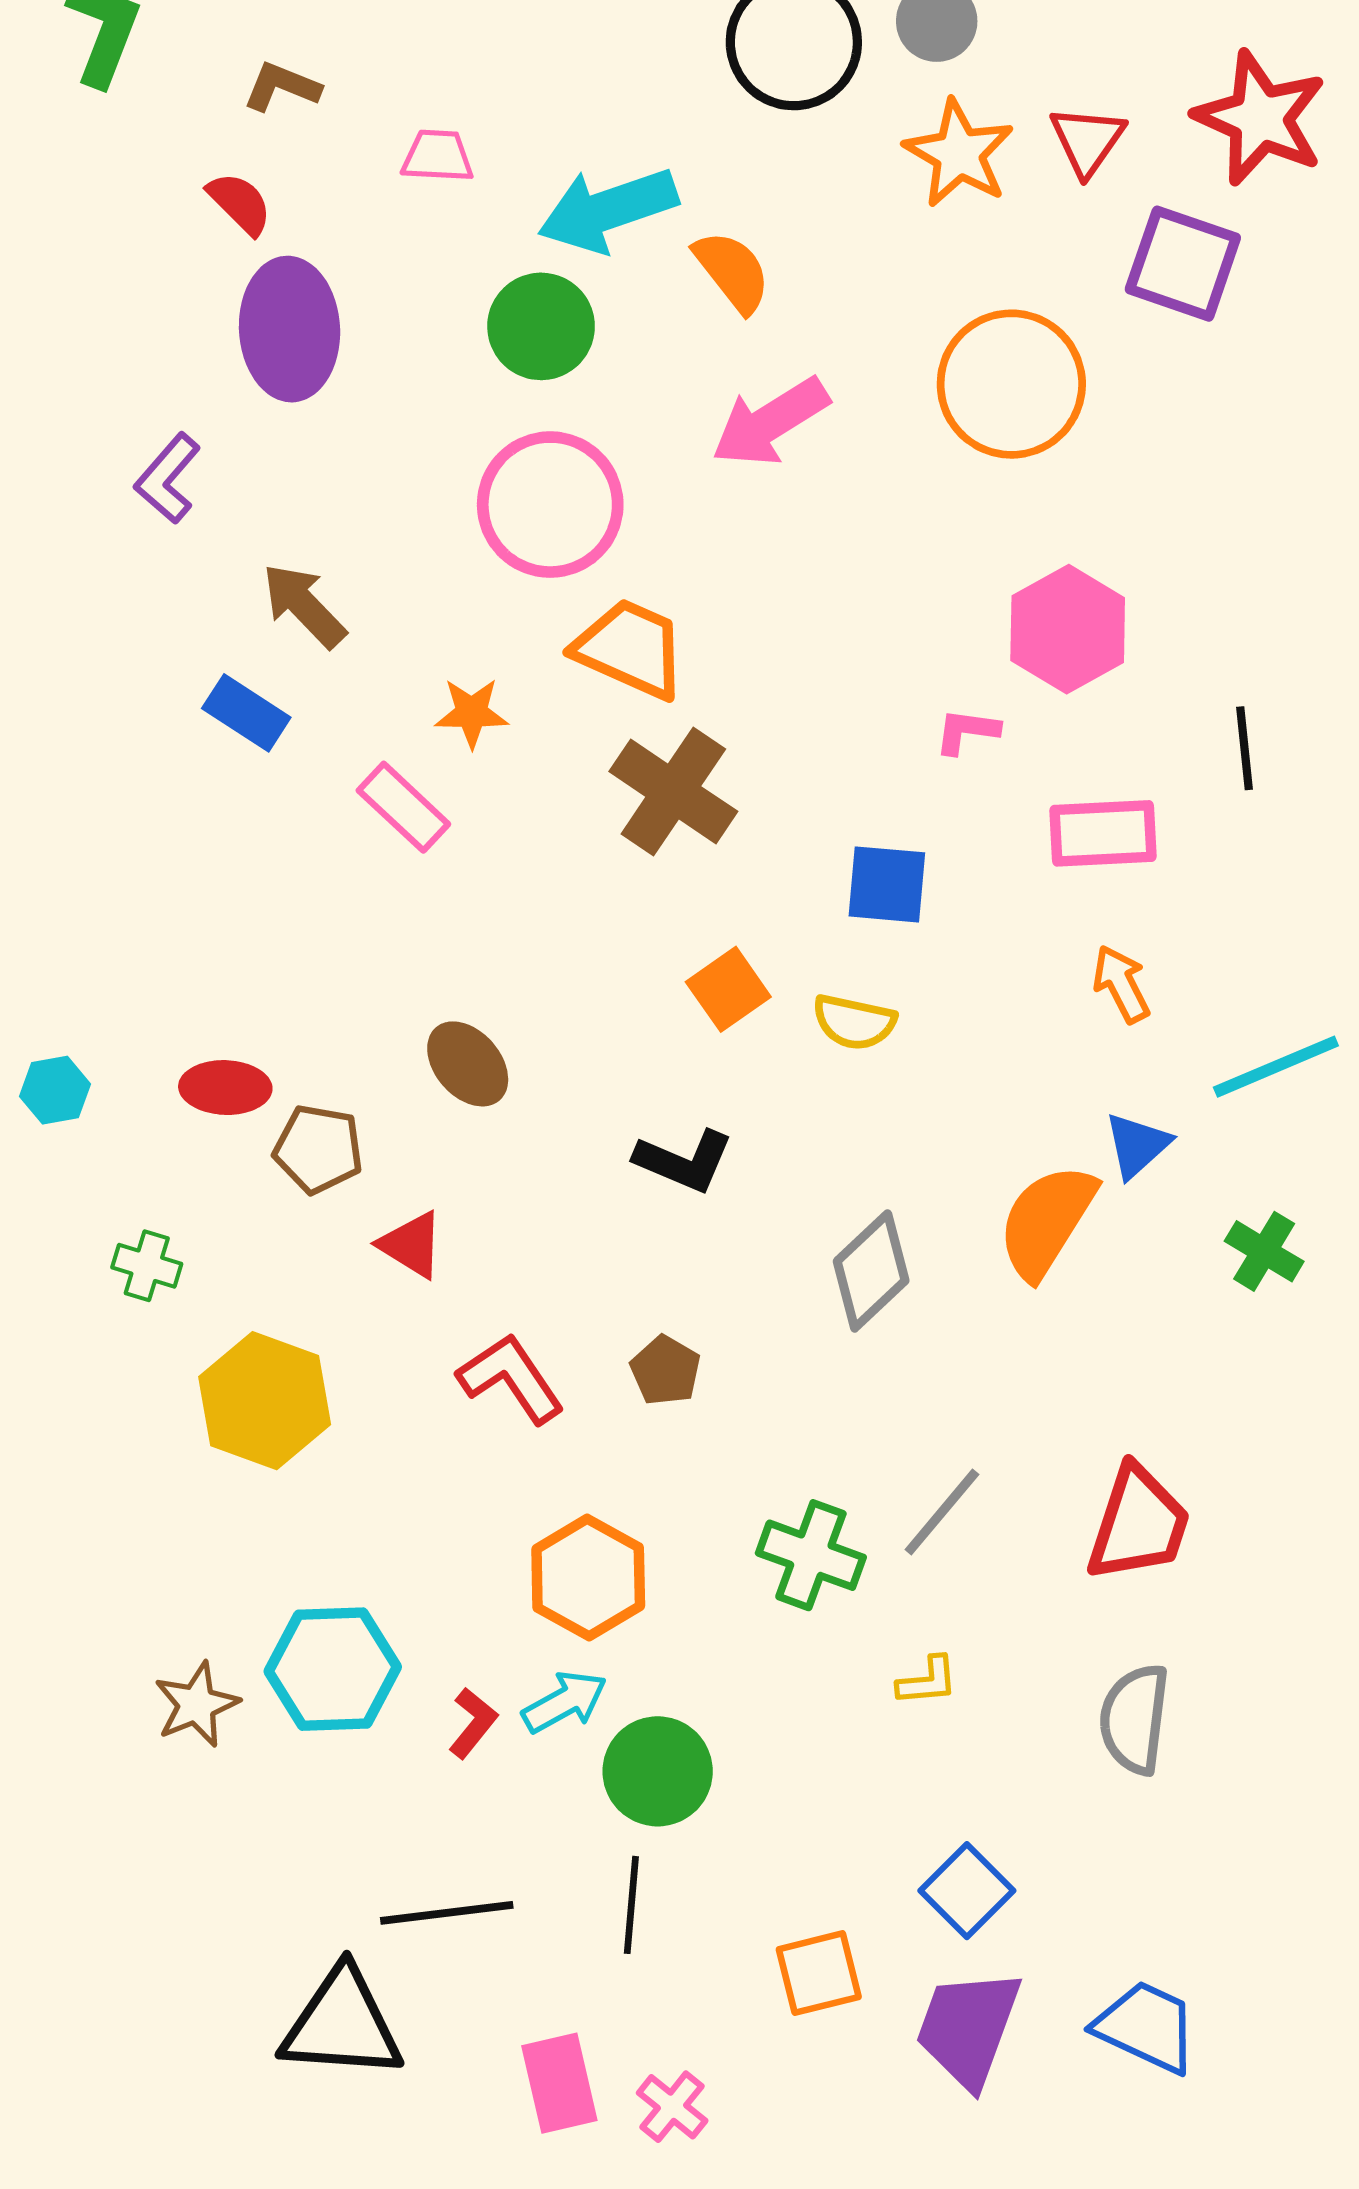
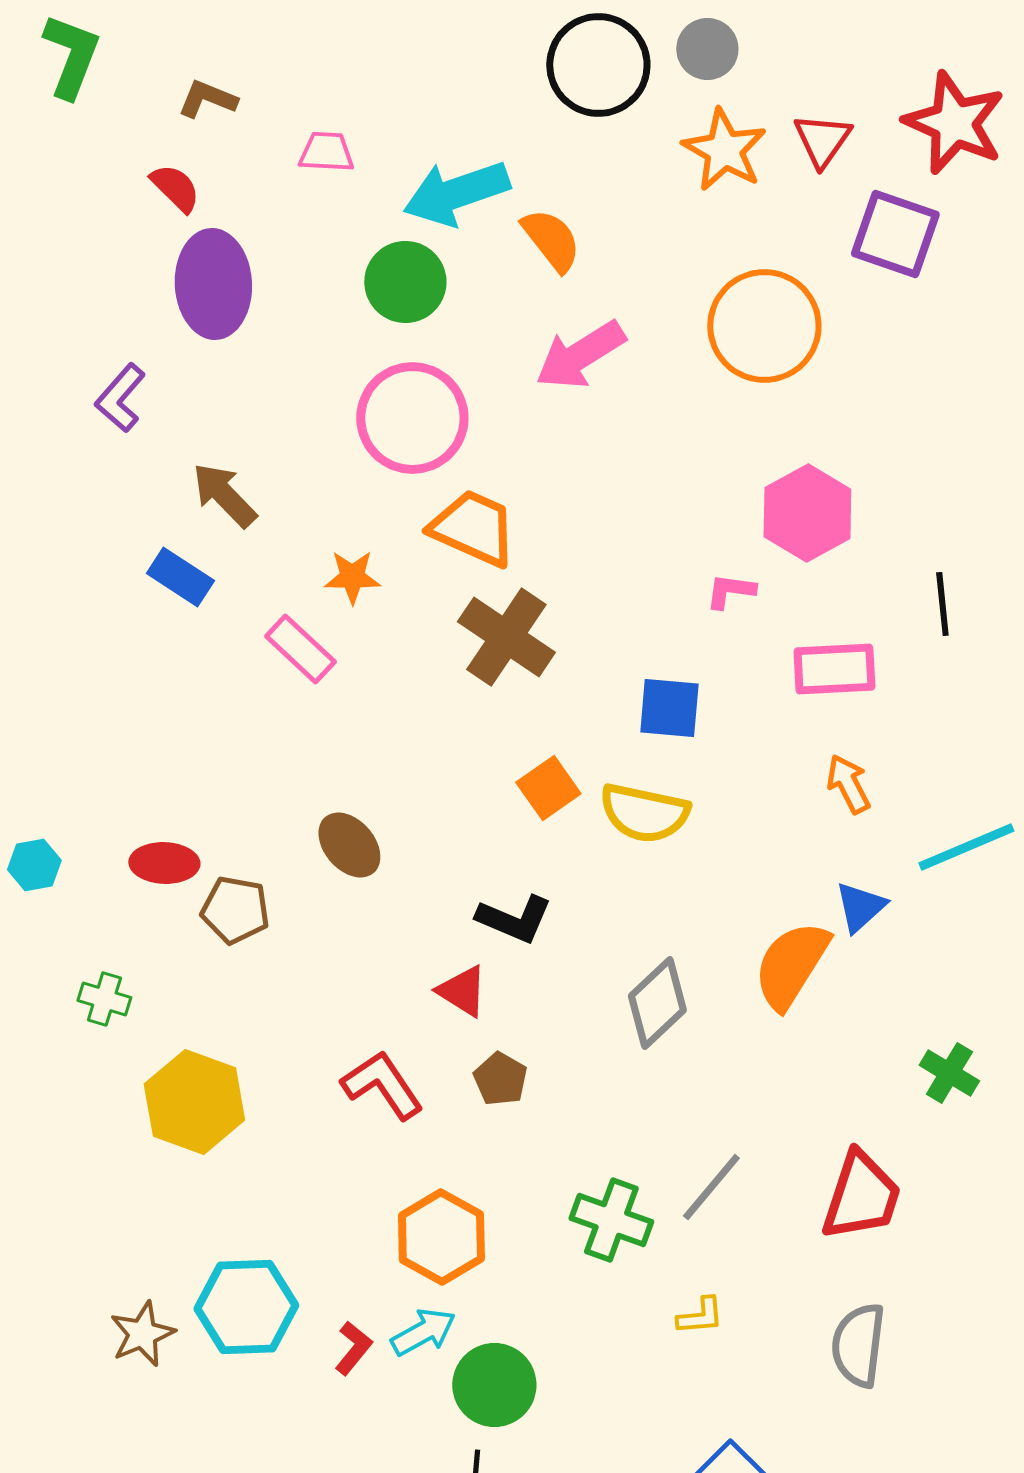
yellow semicircle: (854, 1022) -> (644, 813), size x1.4
red triangle: (411, 1245) -> (462, 991), moved
green cross: (1264, 1251) -> (949, 1073), moved

